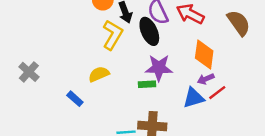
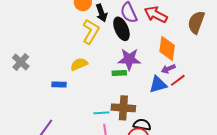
brown semicircle: (239, 23) -> (196, 22), turned -125
blue rectangle: (75, 99) -> (59, 85), turned -40

